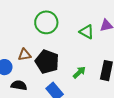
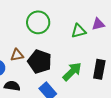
green triangle: (87, 32) -> (79, 31), turned -42
green arrow: (79, 72) -> (72, 72), size x1.5

